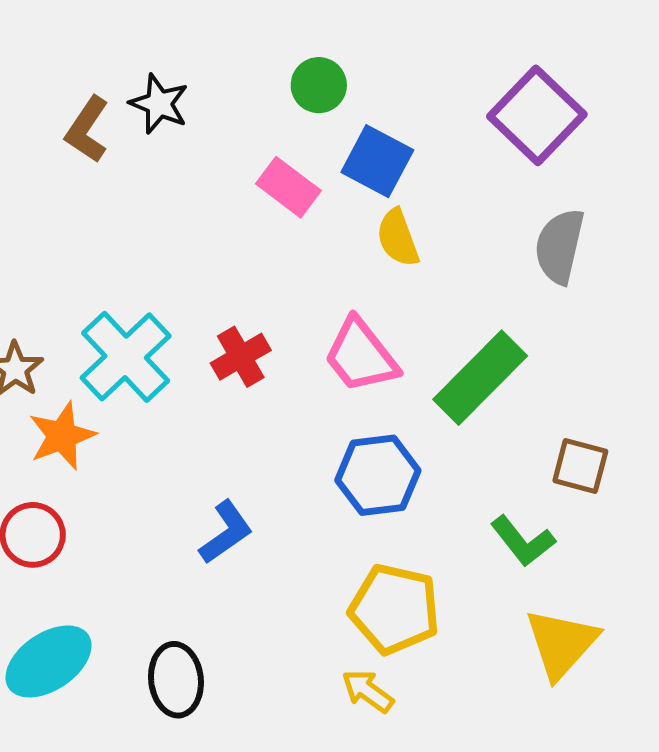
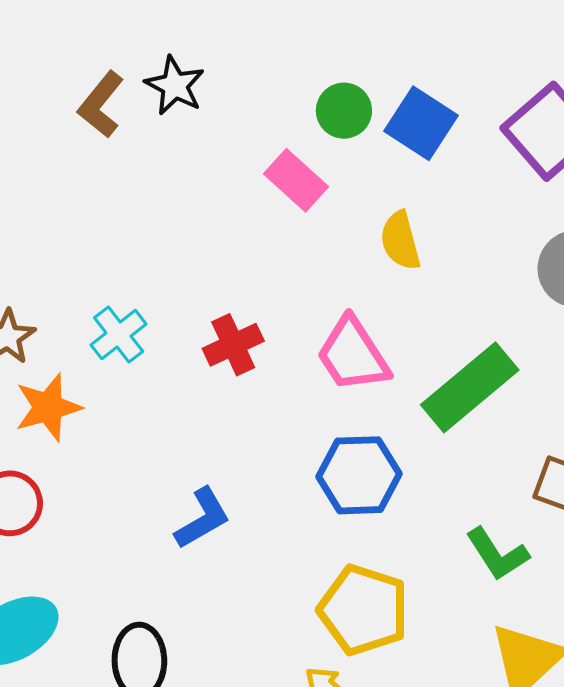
green circle: (319, 85) -> (344, 111), moved
blue square: (377, 161) -> (421, 123), moved
cyan cross: (126, 357) -> (119, 335), size x0.6

